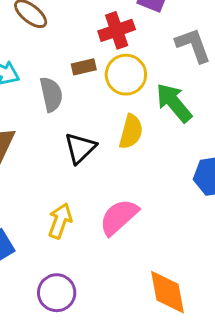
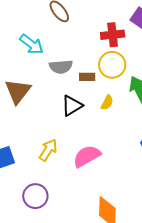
brown rectangle: (84, 67) -> (87, 77), moved
gray semicircle: (51, 94) -> (61, 67), turned 85
yellow semicircle: (131, 132) -> (107, 103), size x0.7

